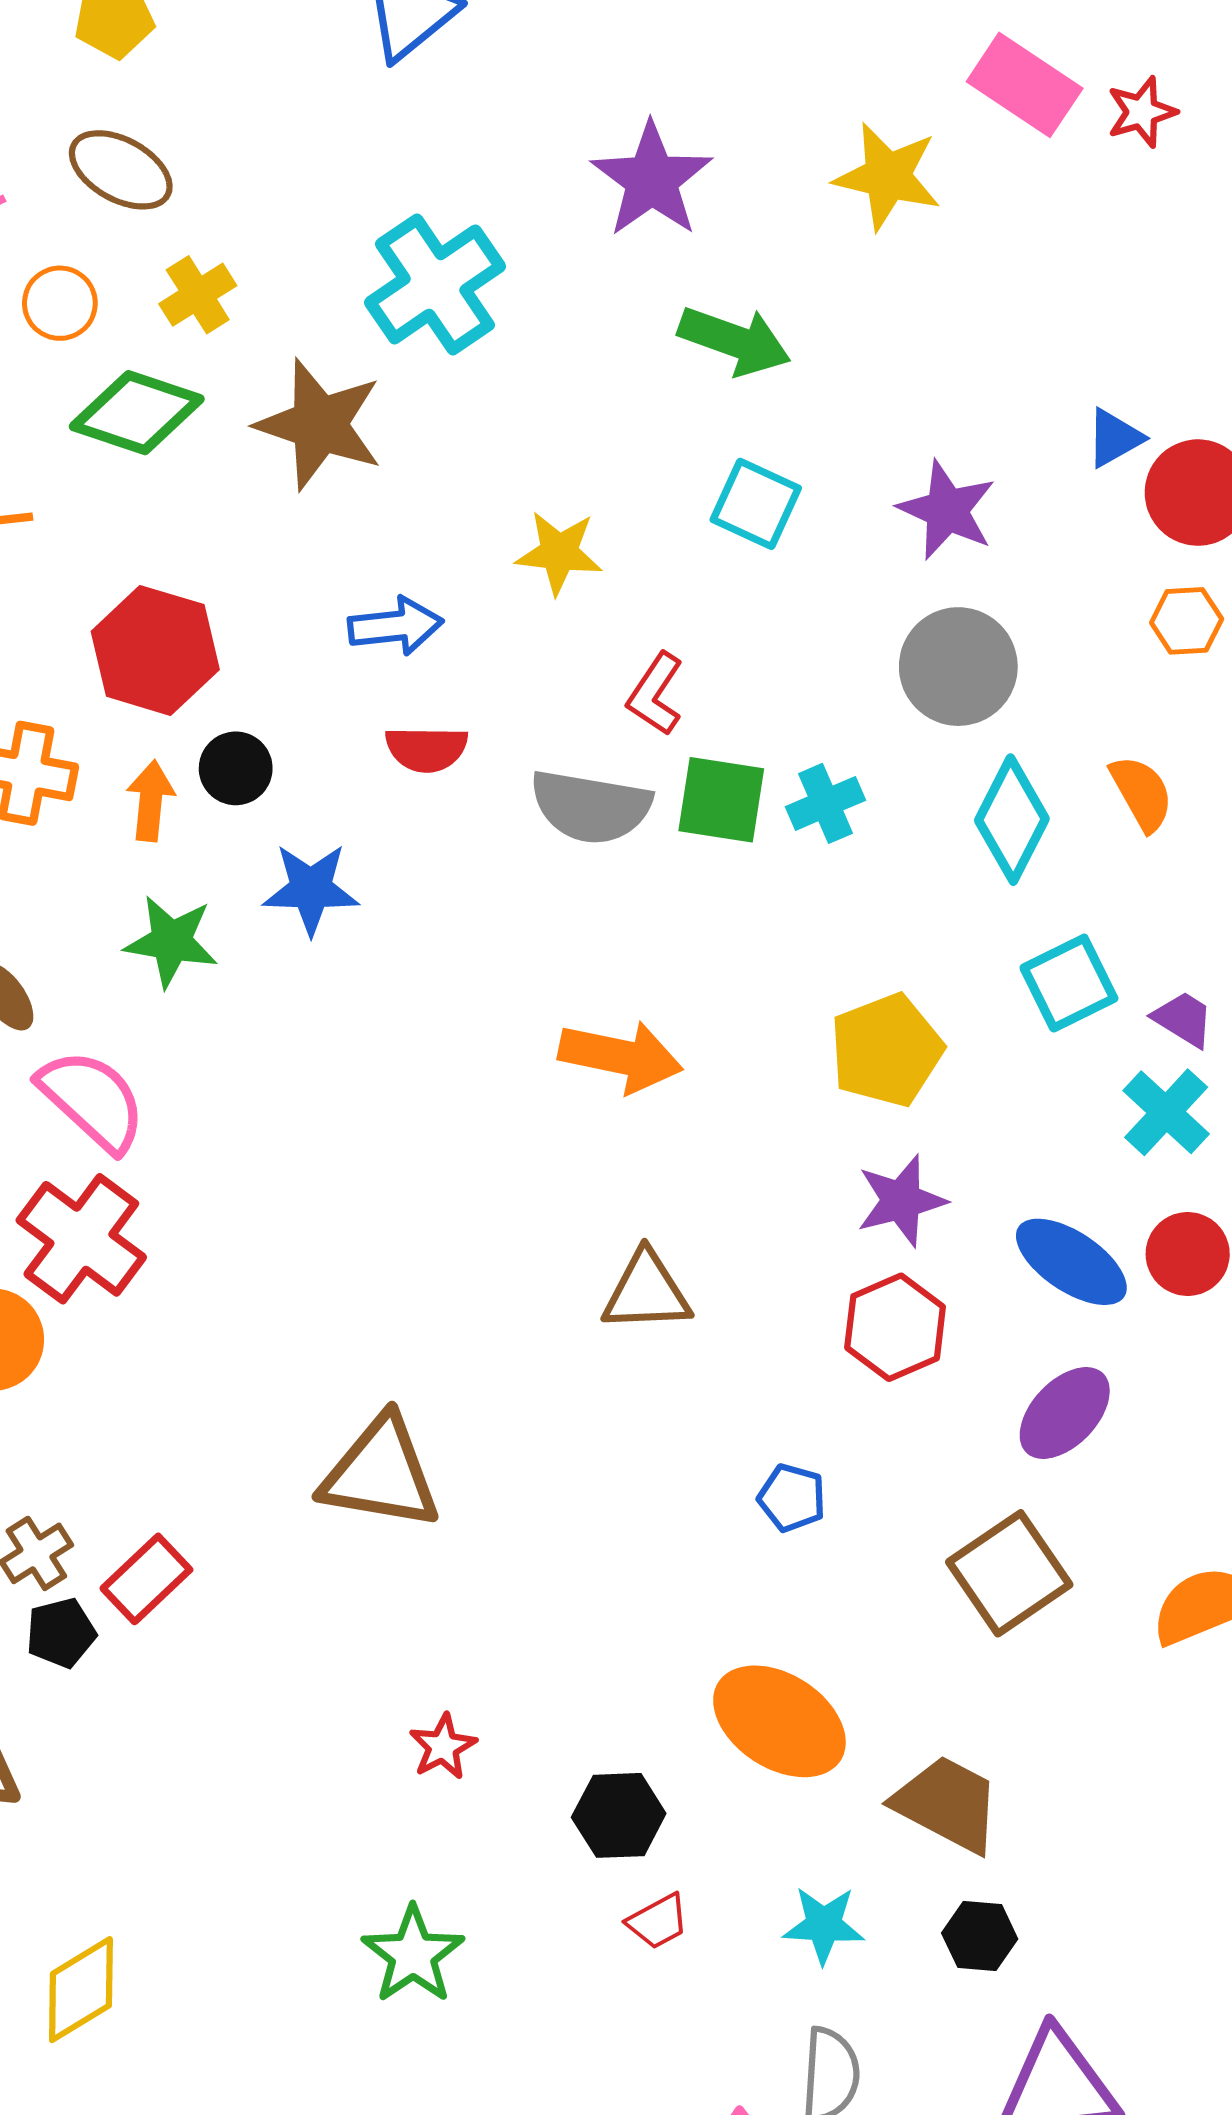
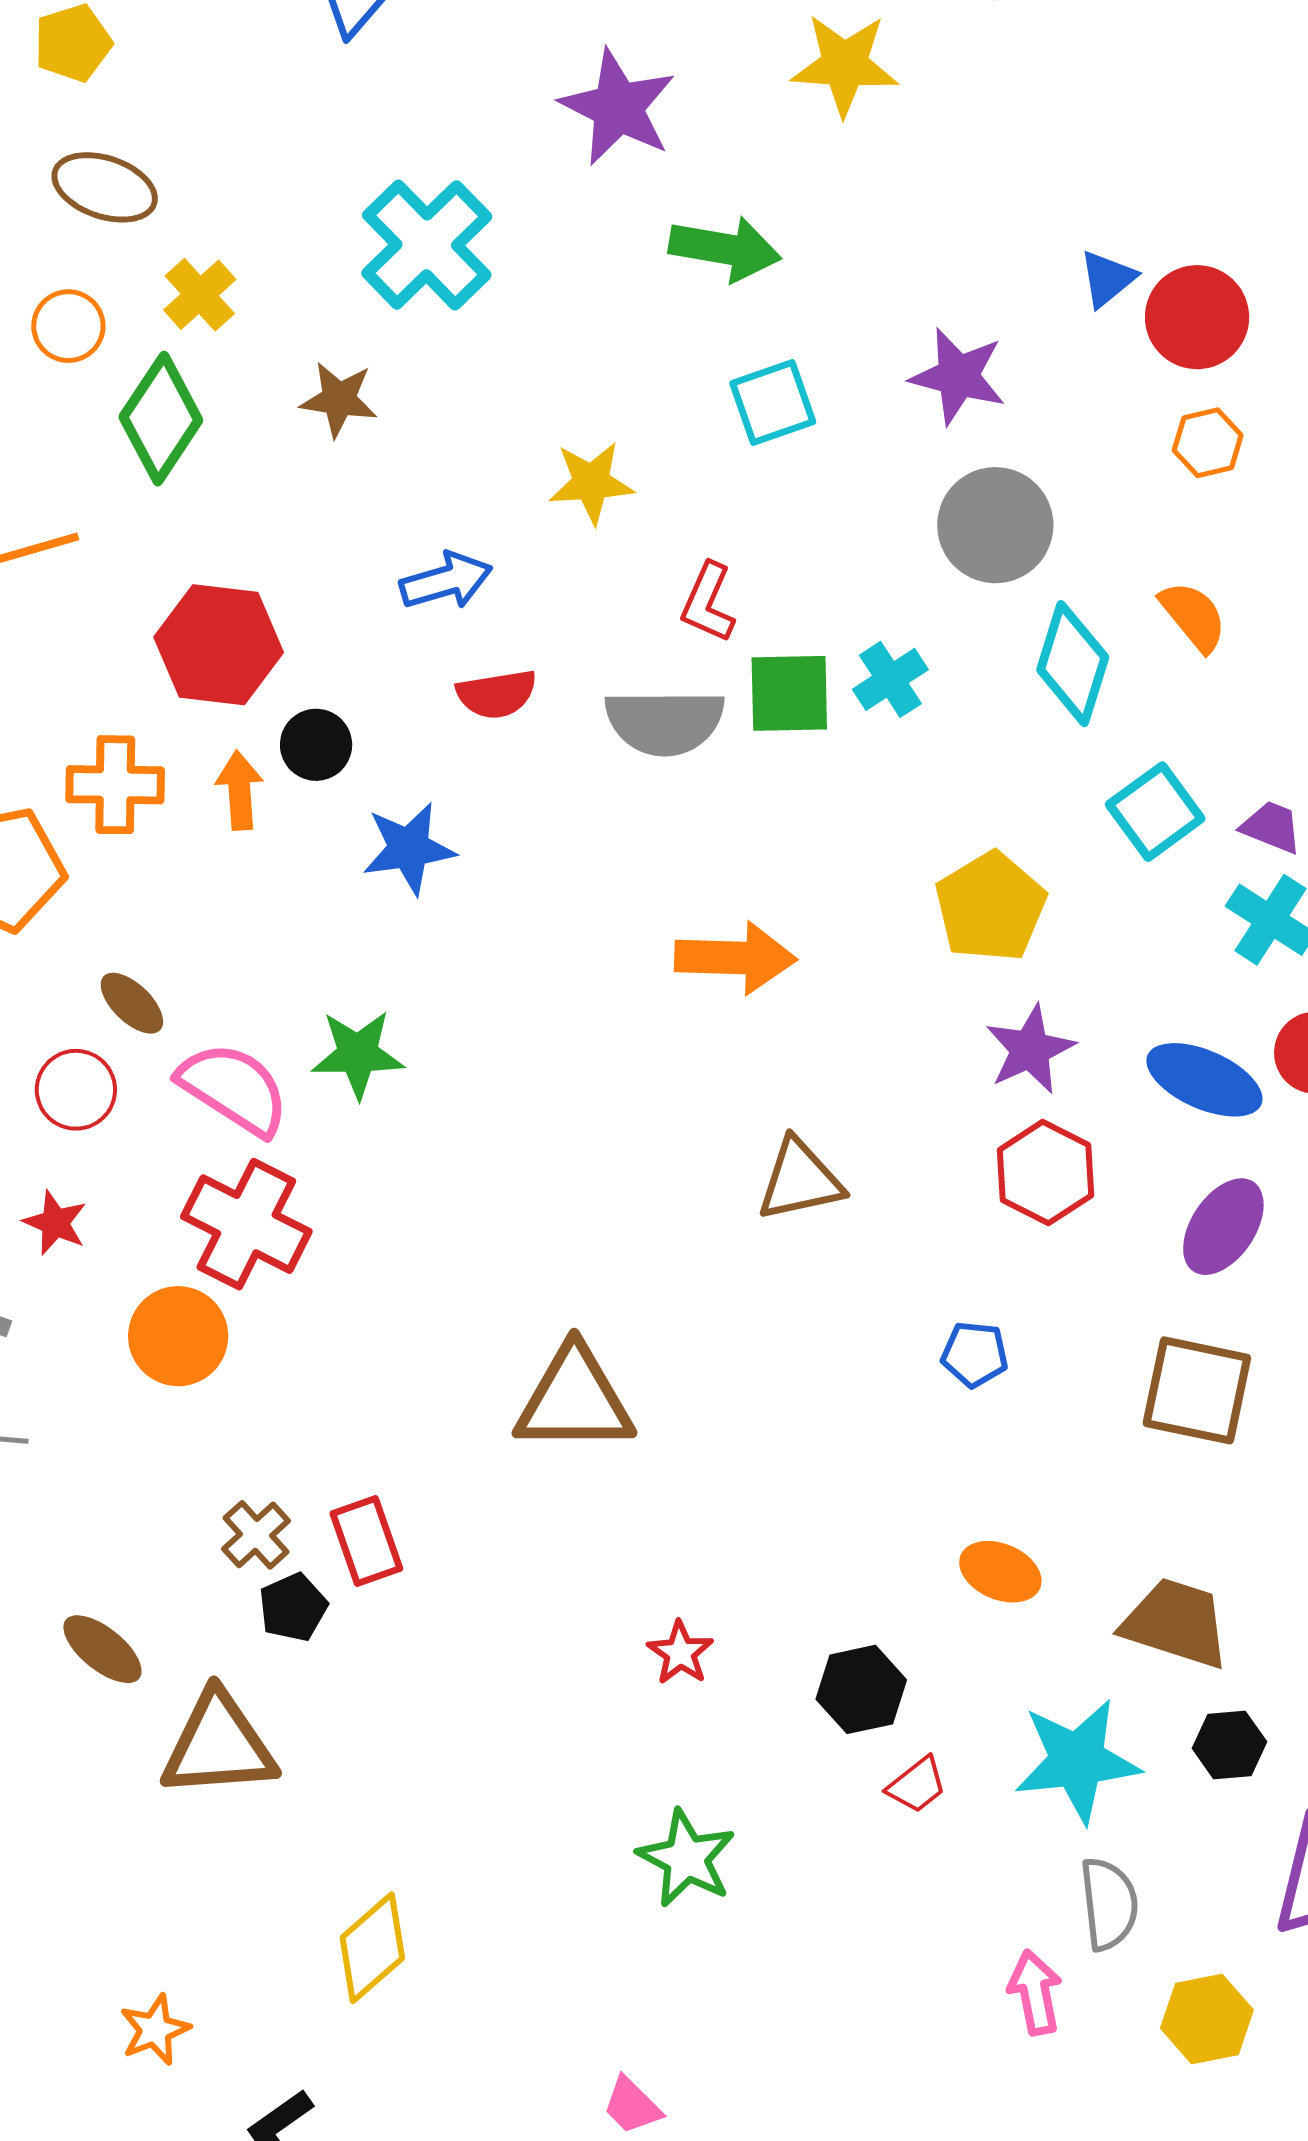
green diamond: (137, 413) -> (161, 419), turned -65
brown star: (319, 424) -> (339, 399), size x0.6
cyan square: (756, 504) -> (773, 402), turned -34
green star: (171, 941) -> (358, 1054), moved
brown square: (1009, 1573) -> (1197, 1390), turned -34
red rectangle: (146, 1579) -> (366, 1541), turned -56
orange ellipse: (779, 1721) -> (1000, 1572), size x0.6
cyan star: (824, 1925) -> (1077, 1761), size x1.6

